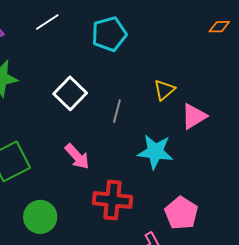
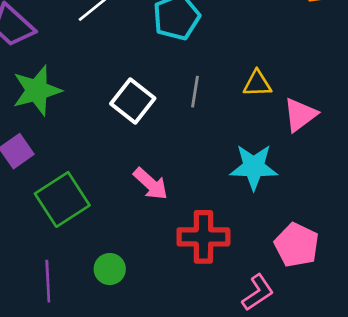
yellow triangle: (164, 90) -> (257, 84), turned 45
gray line: (117, 111) -> (195, 92), moved
green circle: (40, 217) -> (110, 269), size x0.7

